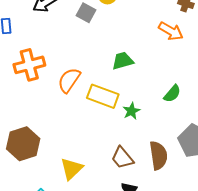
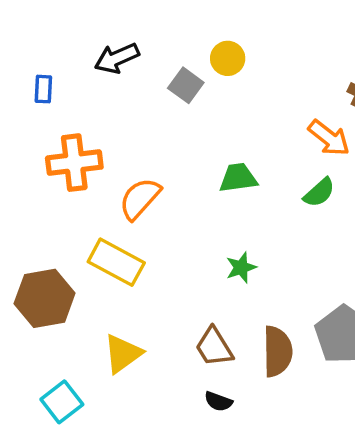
green semicircle: (172, 94) -> (319, 193), moved
yellow rectangle: (103, 96) -> (116, 262), moved

